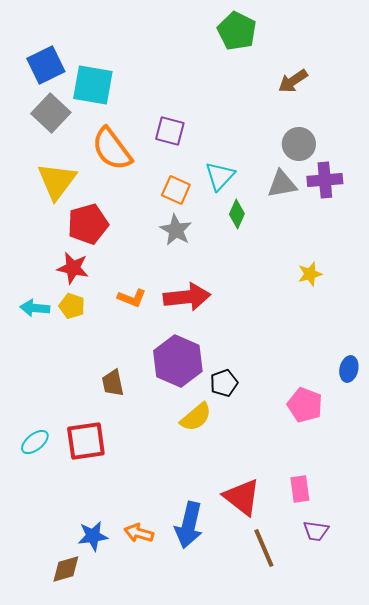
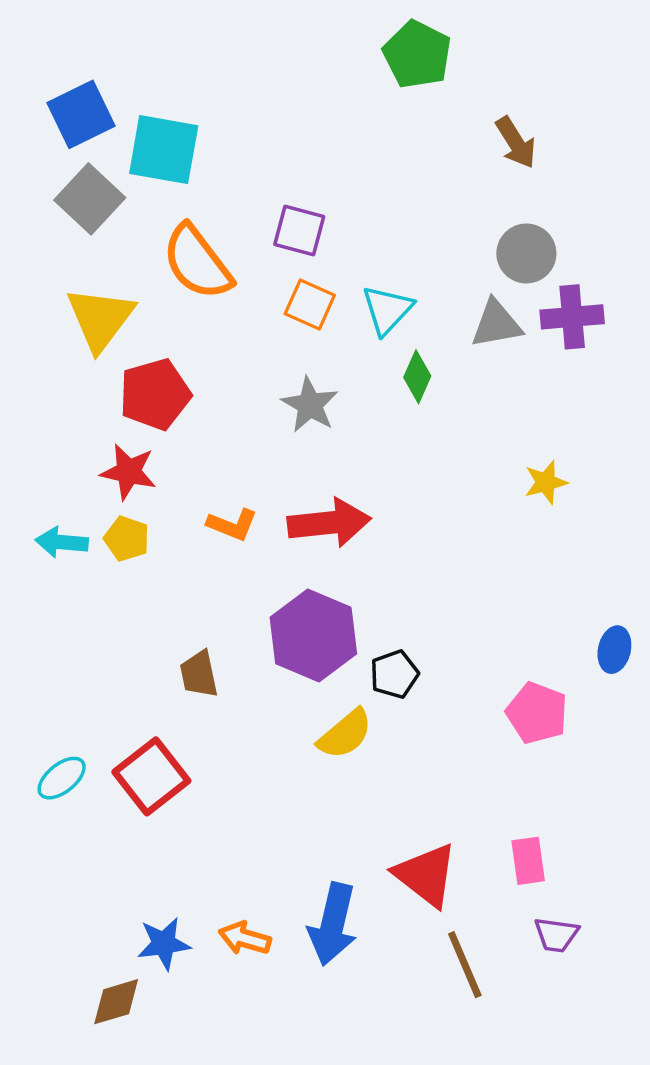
brown arrow: (293, 81) -> (516, 143), turned -88
orange square: (176, 190) -> (310, 305), moved
red square: (86, 441) -> (151, 776), turned -30

